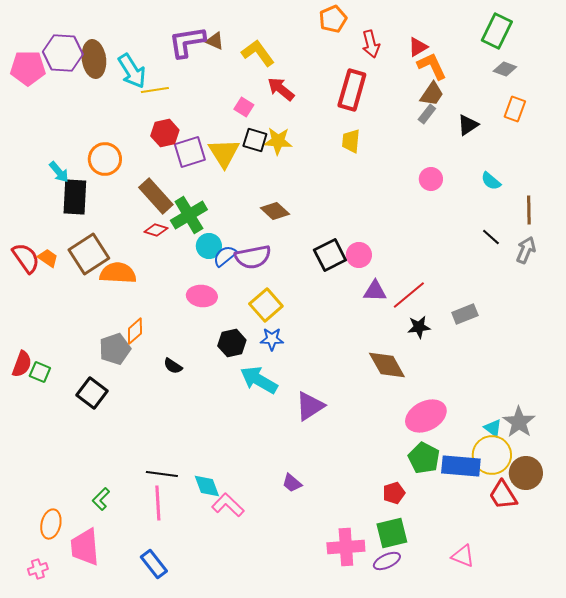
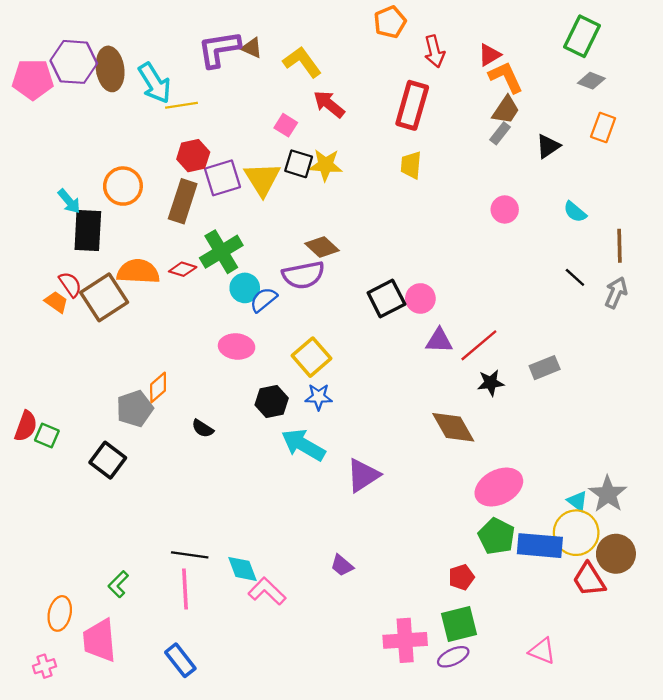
brown rectangle: (156, 196) -> (183, 201), moved, turned 60
purple semicircle: (253, 257) -> (303, 275), moved
red semicircle: (26, 258) -> (70, 284), moved, size x0.7
orange semicircle: (118, 273) -> (138, 272), moved

